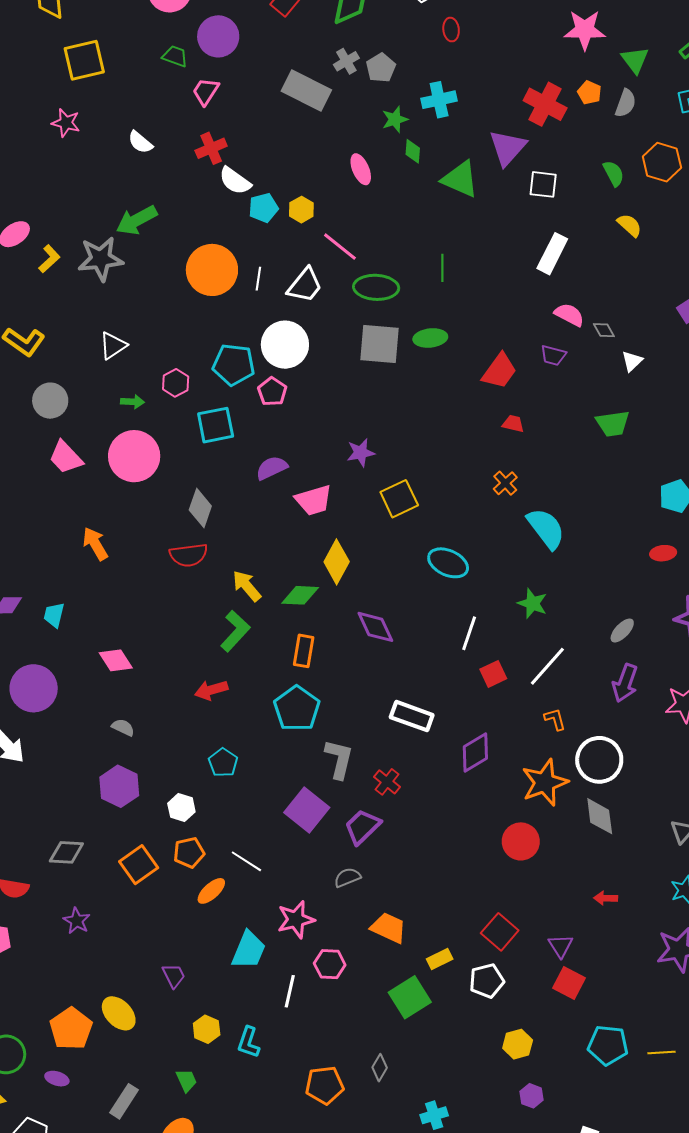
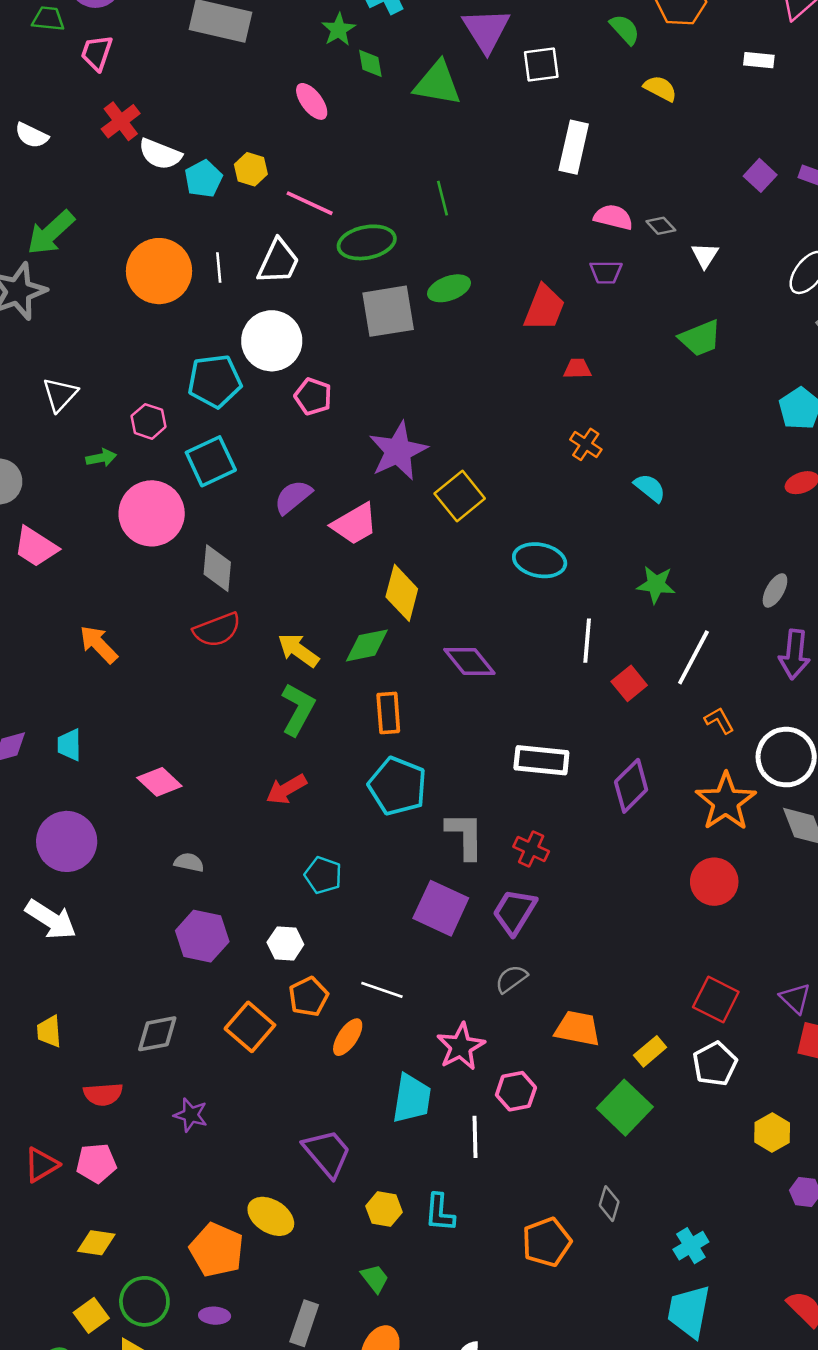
pink pentagon: (272, 392) -> (313, 396), moved
purple star: (361, 453) -> (398, 451), size x1.6
pink circle: (134, 456) -> (152, 513), moved
cyan semicircle: (546, 528) -> (650, 488), size x0.6
purple trapezoid: (174, 976) -> (327, 1153), size x1.6

